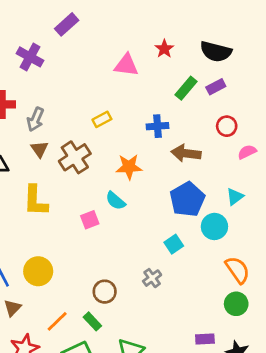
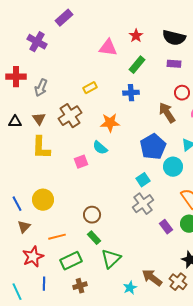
purple rectangle: (216, 87) -> (174, 64), turned 32
green rectangle: (186, 88) -> (137, 65), moved
brown triangle: (40, 149) -> (39, 119), moved
brown arrow: (186, 153) -> (167, 113), moved, turned 50
gray cross: (152, 278) -> (143, 204), moved, size x1.5
orange line: (57, 321) -> (57, 237), turned 30
green rectangle: (92, 321) -> (94, 238), moved
purple rectangle: (205, 339) -> (166, 227), moved, turned 56

